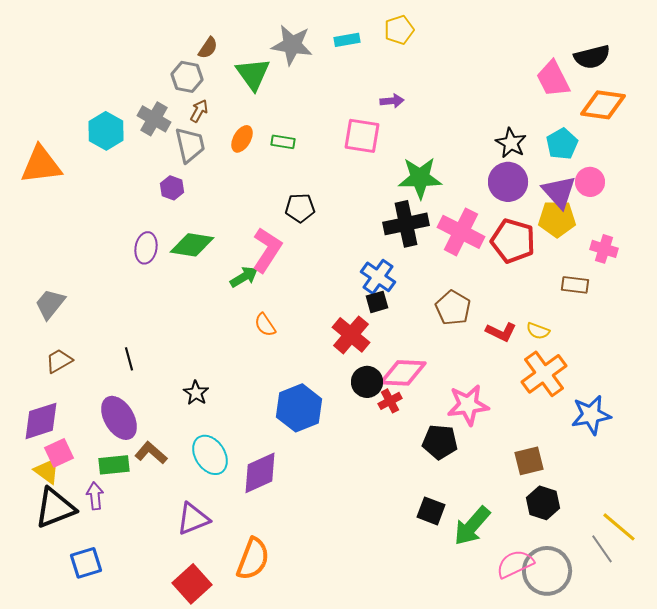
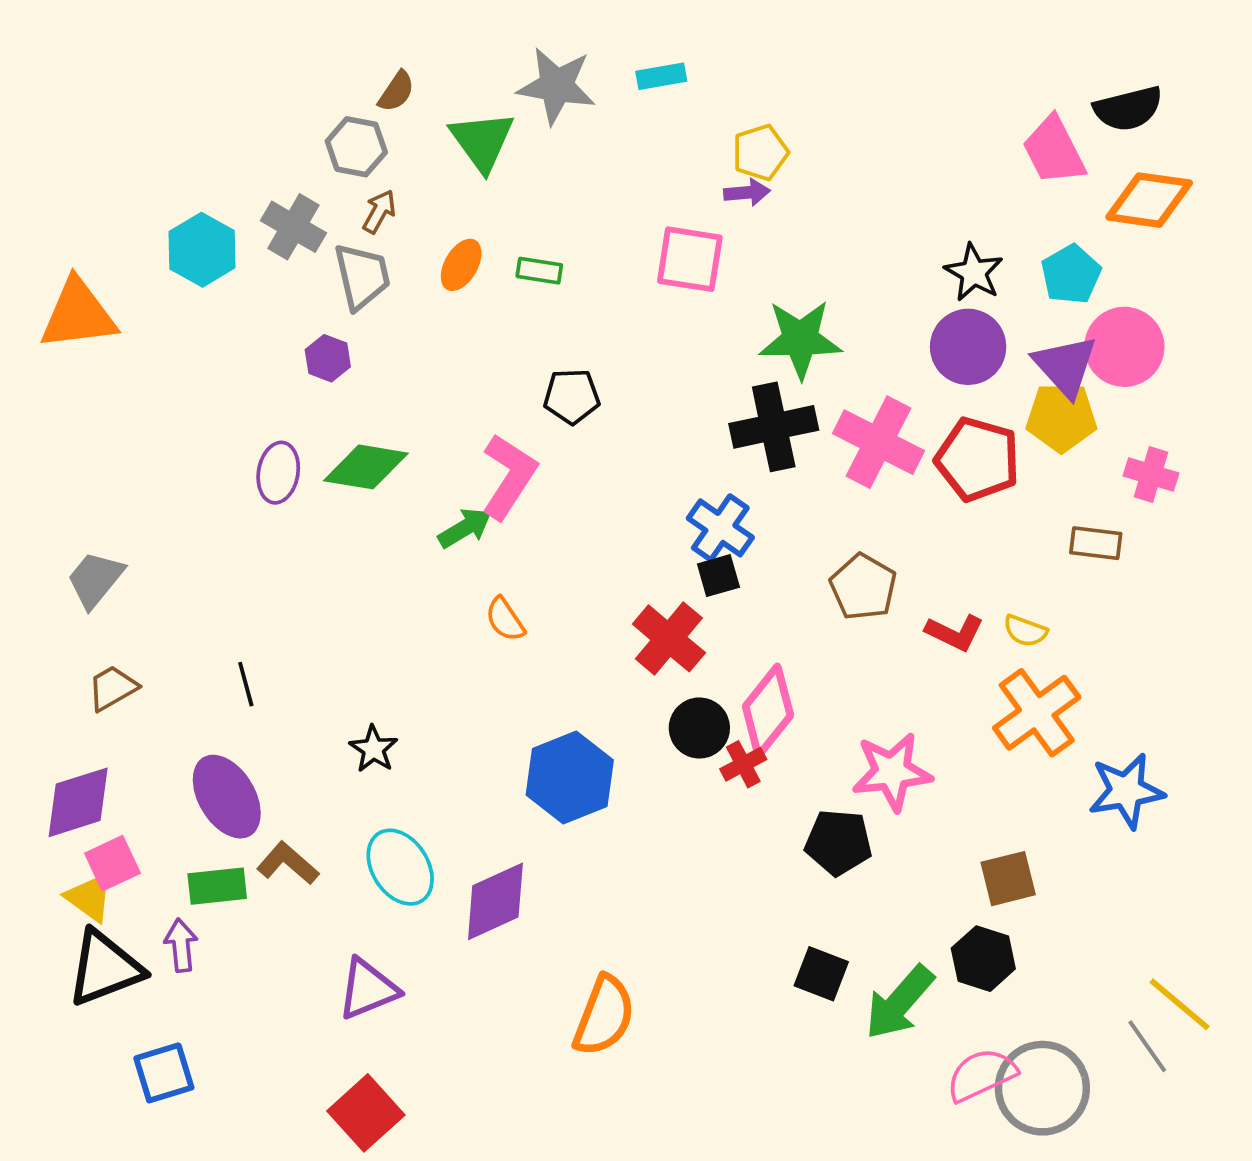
yellow pentagon: (399, 30) -> (760, 152), moved
pink circle: (590, 182) -> (1124, 347), size x1.4
pink diamond: (403, 373) -> (768, 711), turned -54
black hexagon: (543, 503) -> (983, 959), moved
orange semicircle: (253, 559) -> (604, 1016), moved

